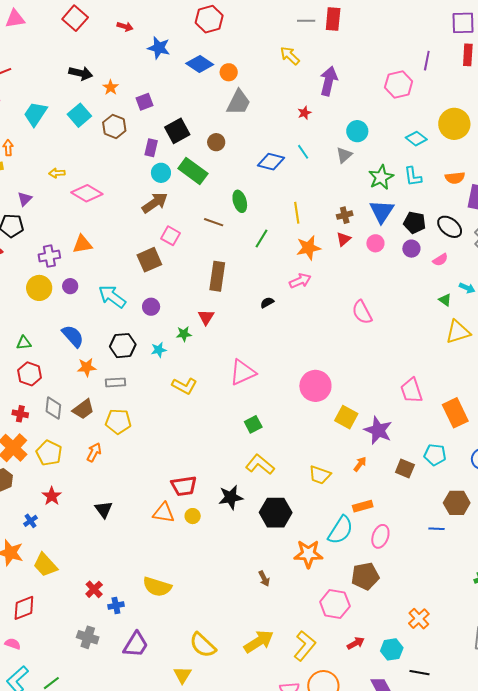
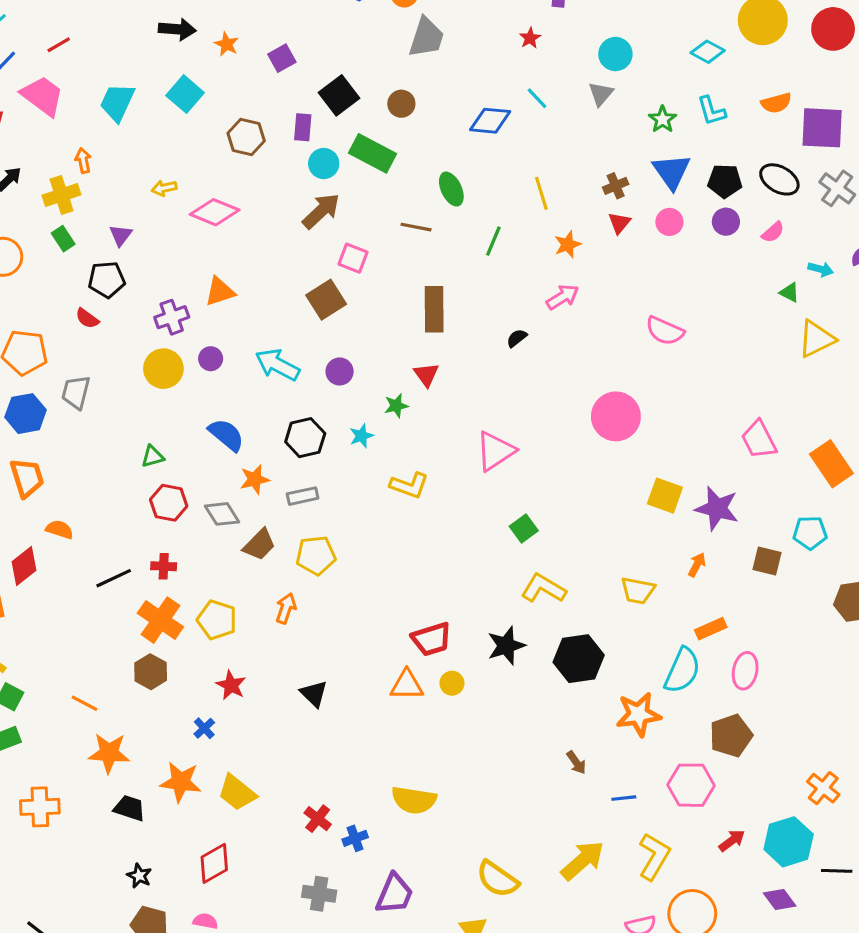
brown hexagon: (114, 126) -> (246, 137), moved
green star: (381, 177) -> (663, 119), size x0.7
orange star: (308, 248) -> (568, 244), size x0.7
pink semicircle: (362, 312) -> (665, 331), turned -30
pink circle: (315, 386) -> (616, 416), moved
gray diamond: (53, 408) -> (222, 514), moved, turned -30
blue line: (436, 529) -> (624, 798), moved
cyan hexagon: (392, 649) -> (789, 842), size x1.4

